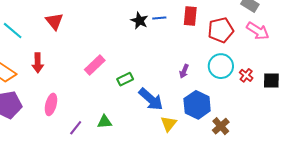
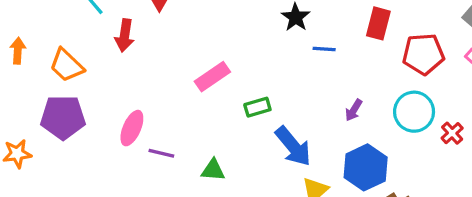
blue line: (159, 18) -> (324, 49), moved
red arrow: (38, 63) -> (125, 35), moved
purple line: (76, 128) -> (161, 153), moved, turned 56

